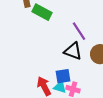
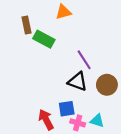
cyan triangle: (60, 87) -> (97, 121), moved

